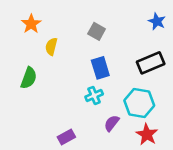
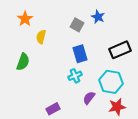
blue star: (157, 21) -> (98, 17), moved
red star: (147, 134) -> (117, 107), turned 30

